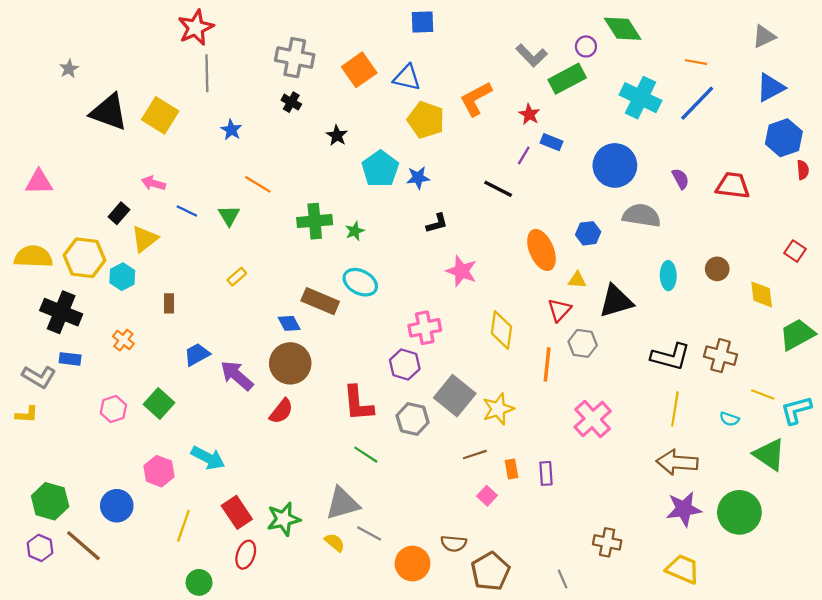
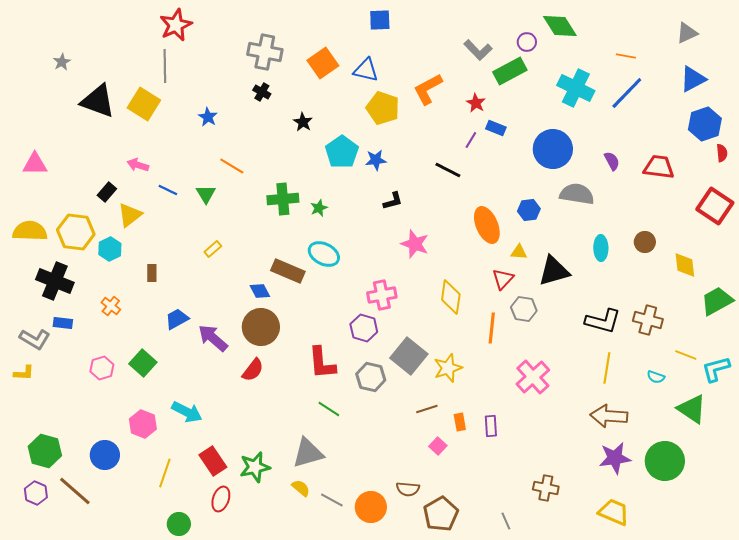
gray line: (207, 73) -> (165, 66), moved
red square: (795, 251) -> (715, 206), moved, size x1.8
gray line: (369, 533) -> (332, 500), moved

